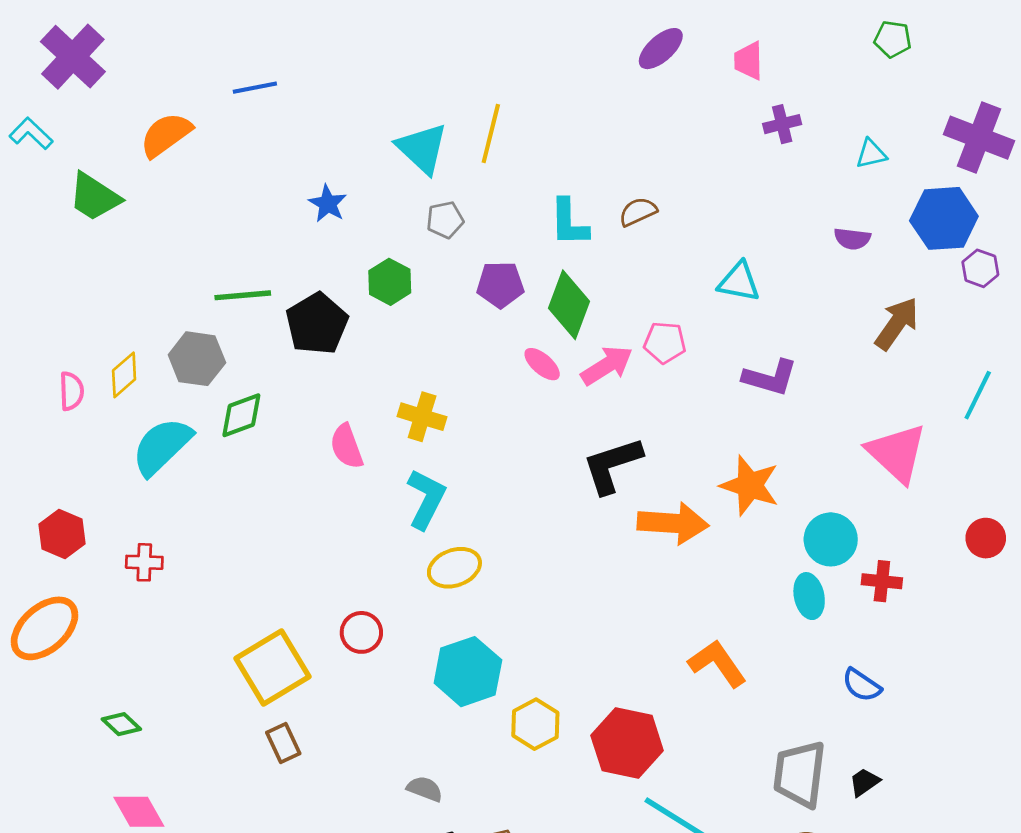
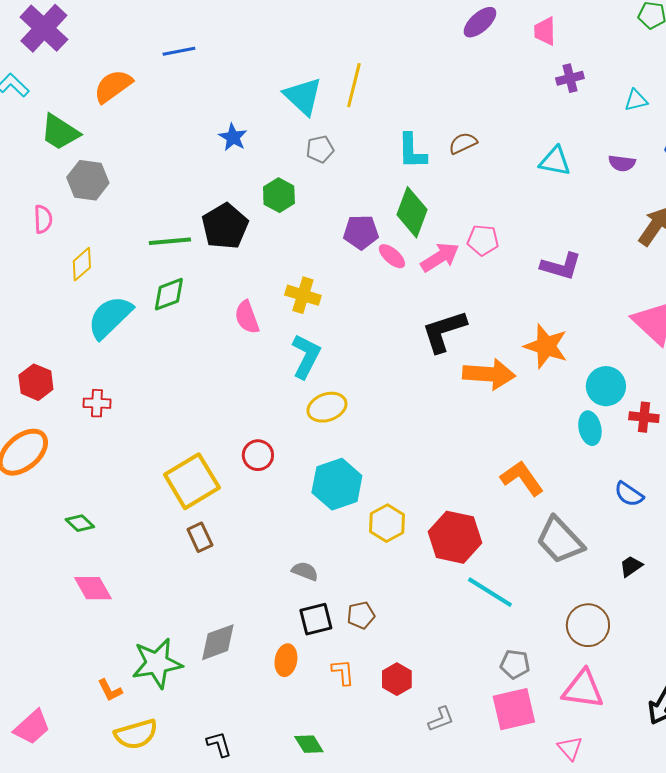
cyan triangle: (739, 282) -> (555, 161), moved
purple pentagon: (500, 285) -> (361, 232), moved
green line: (243, 295) -> (170, 241), moved
gray hexagon: (197, 359) -> (88, 180), moved
pink semicircle: (71, 391) -> (43, 219), moved
gray trapezoid: (800, 774) -> (560, 540), moved, turned -50

